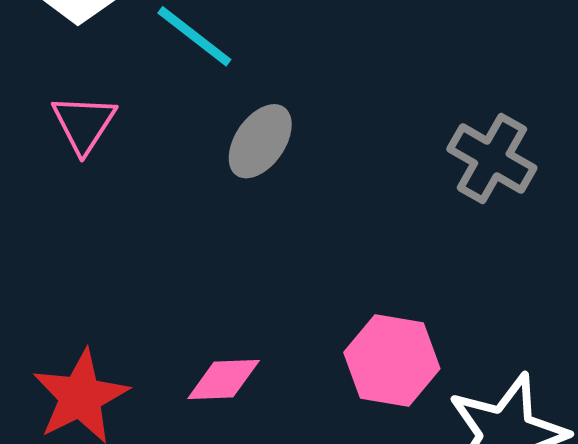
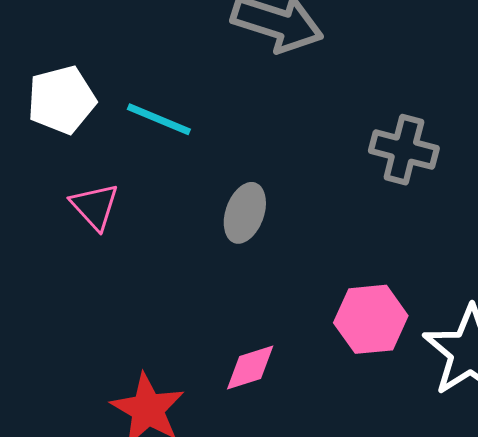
gray ellipse: (260, 141) -> (245, 213), moved

